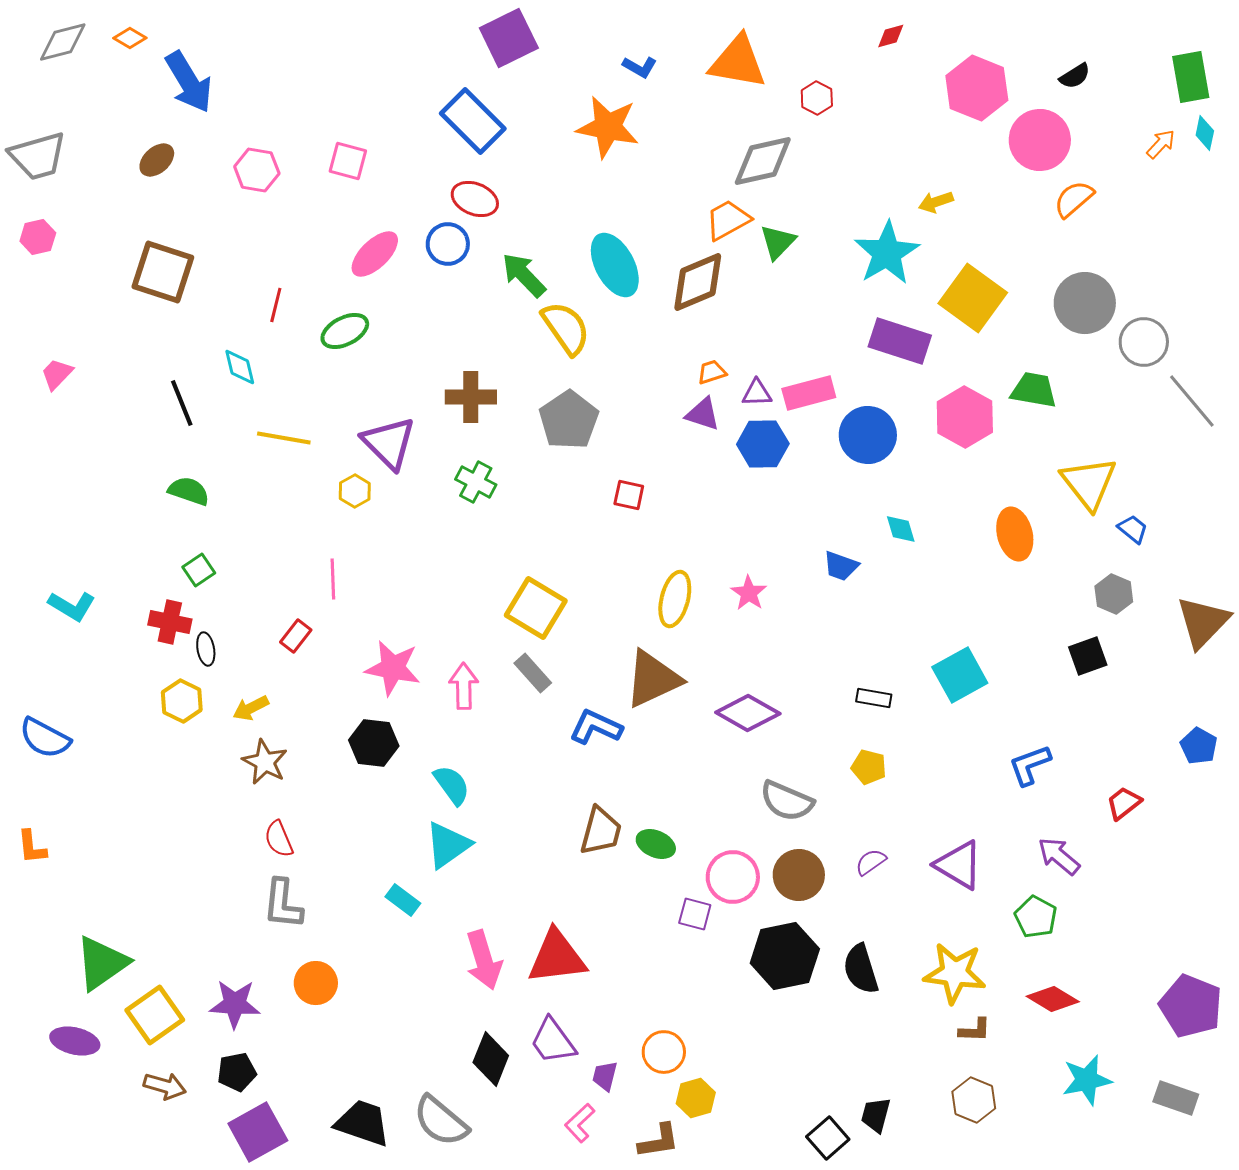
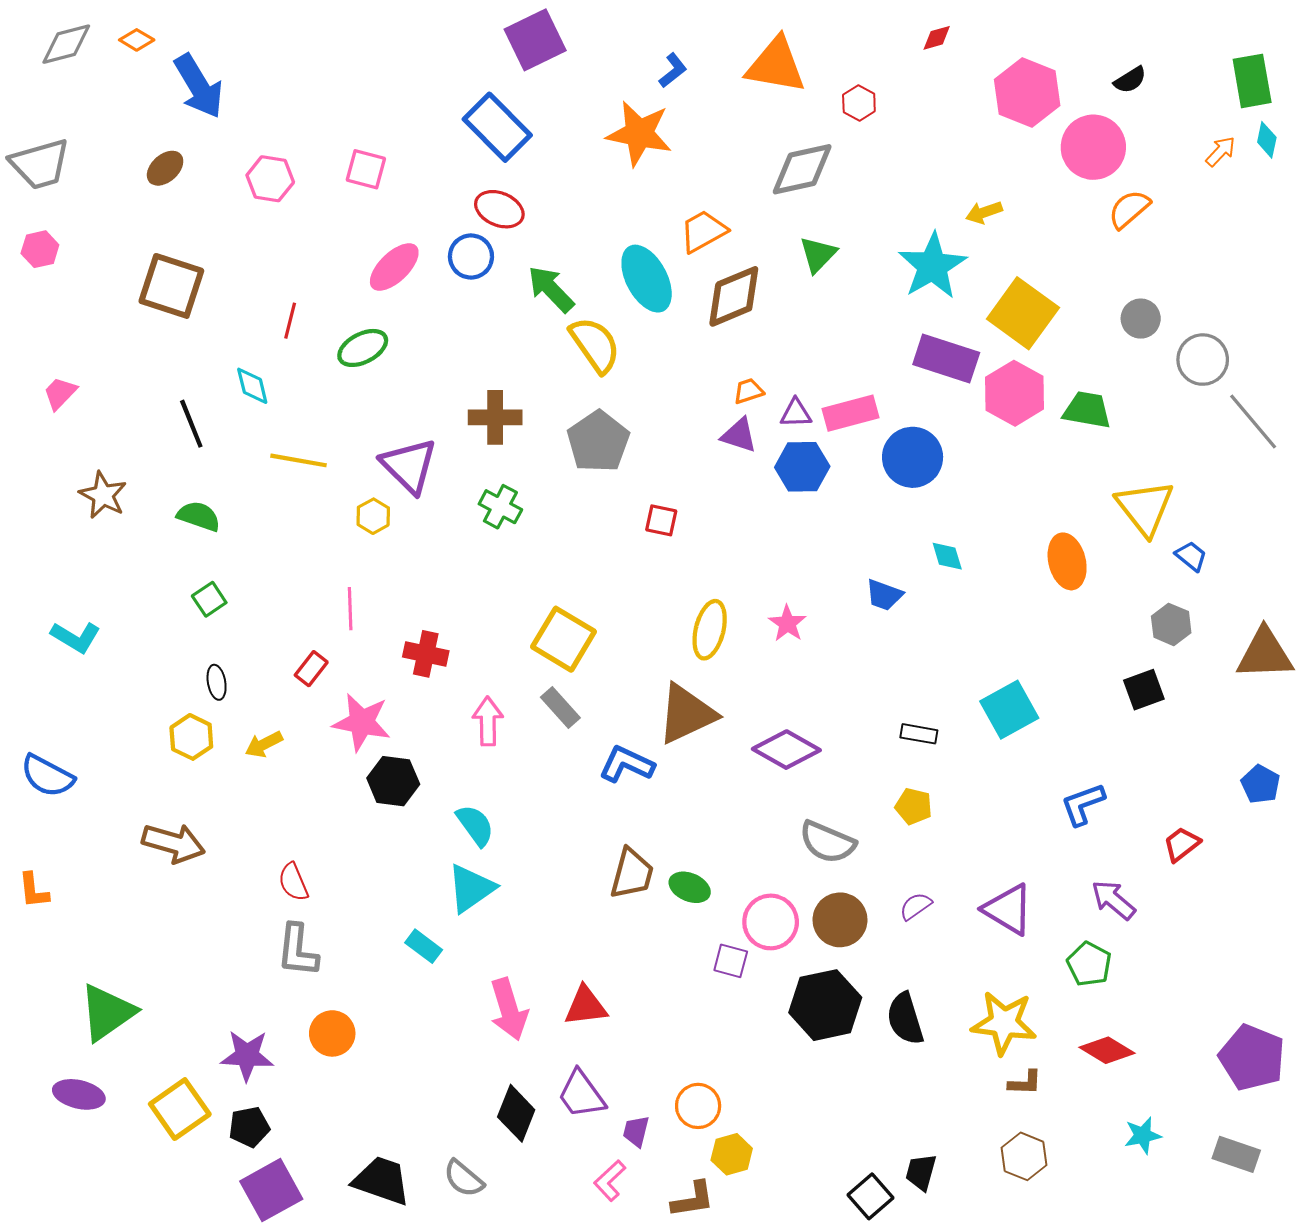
blue L-shape: (640, 67) -> (673, 70), turned -68
orange trapezoid: (728, 220) -> (703, 231), moved
gray circle: (1085, 303) -> (1141, 319), size x0.6
pink hexagon: (965, 417) -> (1015, 393), moved
red cross: (170, 622) -> (426, 654), moved
brown triangle: (1203, 622) -> (1265, 654), turned 44
pink star: (393, 668) -> (362, 722), moved
brown star: (265, 762) -> (103, 495), moved
red triangle: (557, 957) -> (586, 1006), size x0.7
yellow square: (155, 1015) -> (180, 1109), moved
cyan star: (1087, 1080) -> (1143, 1135), size x0.7
brown arrow: (165, 1086) -> (173, 843), moved, size x1.4
gray semicircle: (441, 1121) -> (464, 1178), size x0.7

